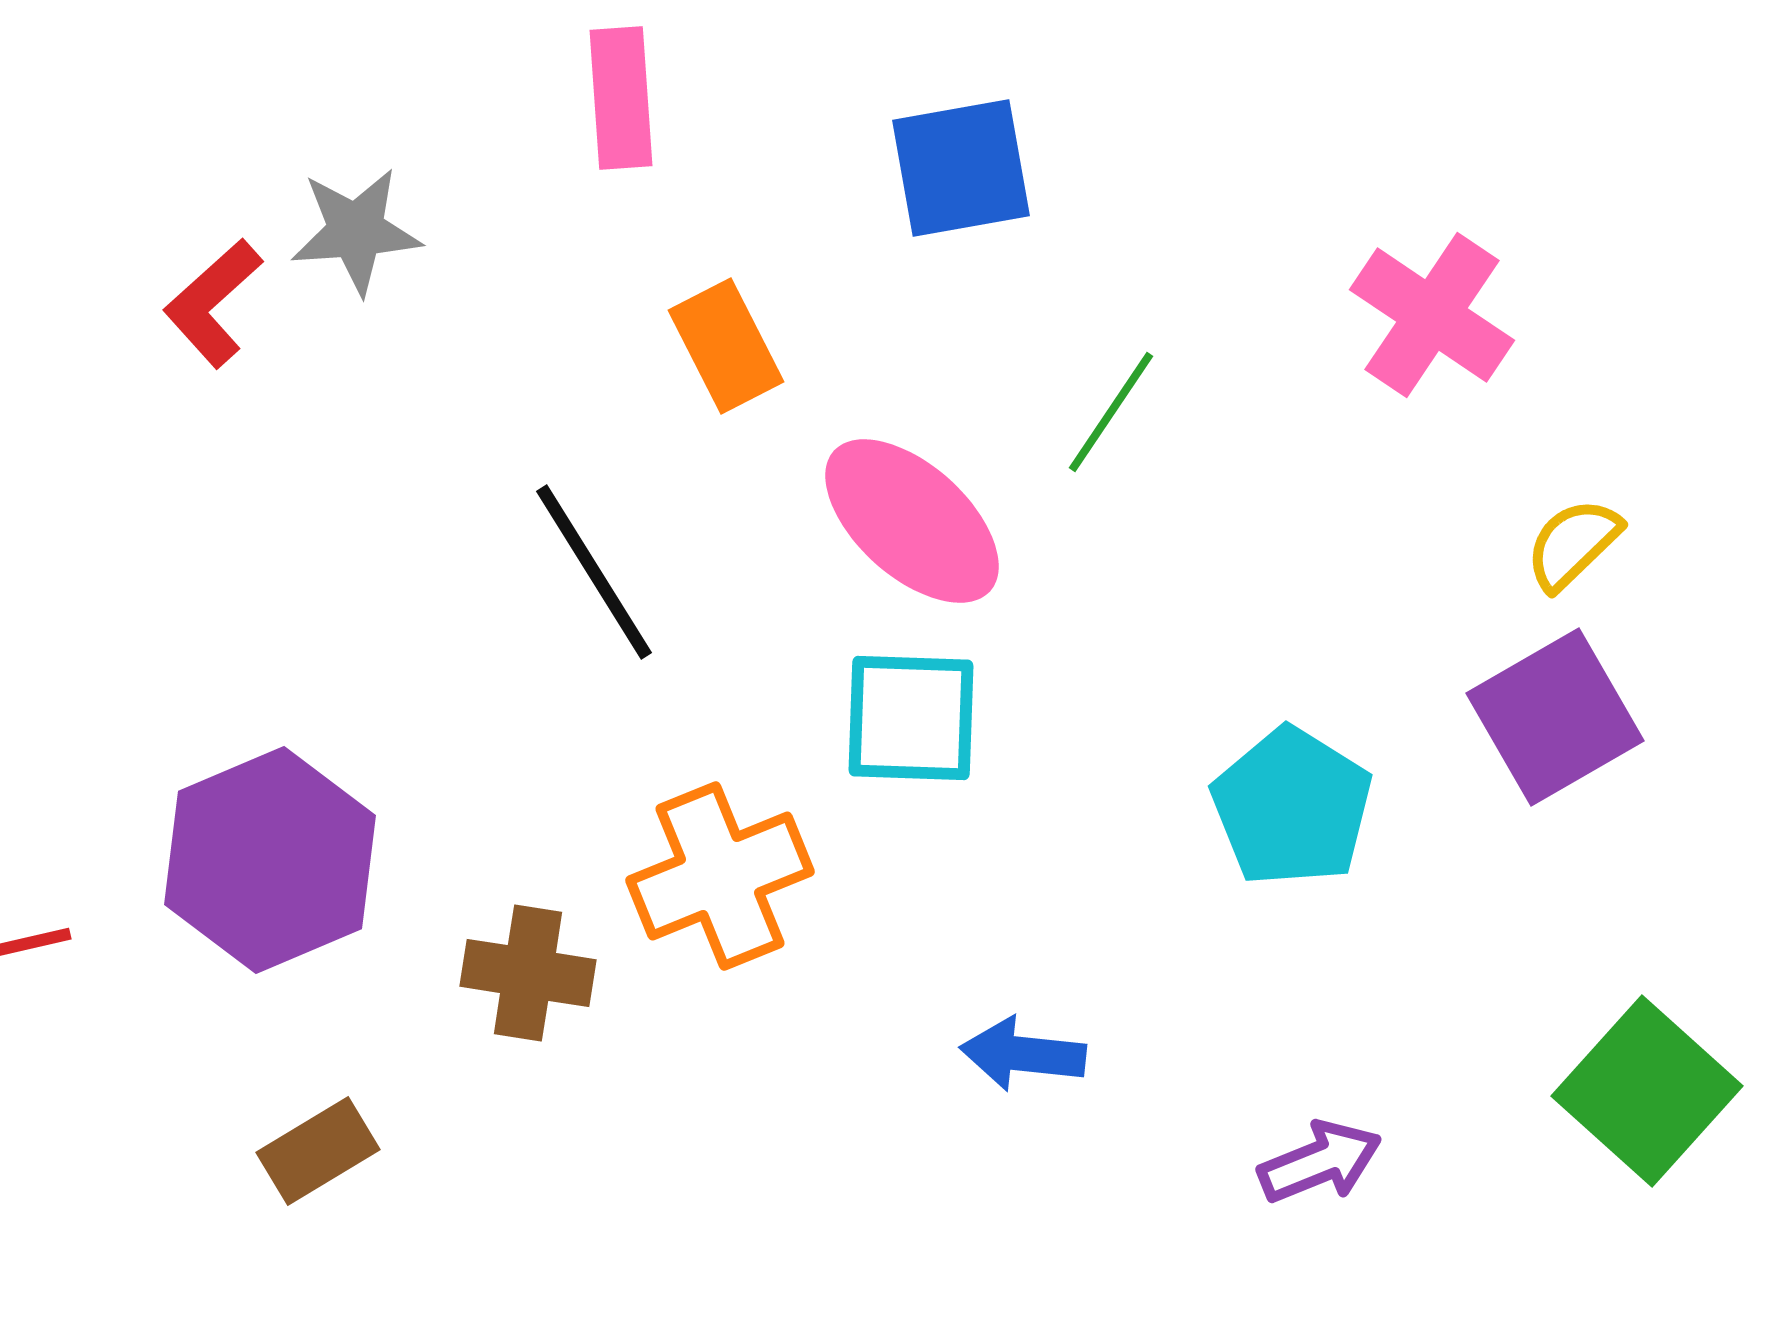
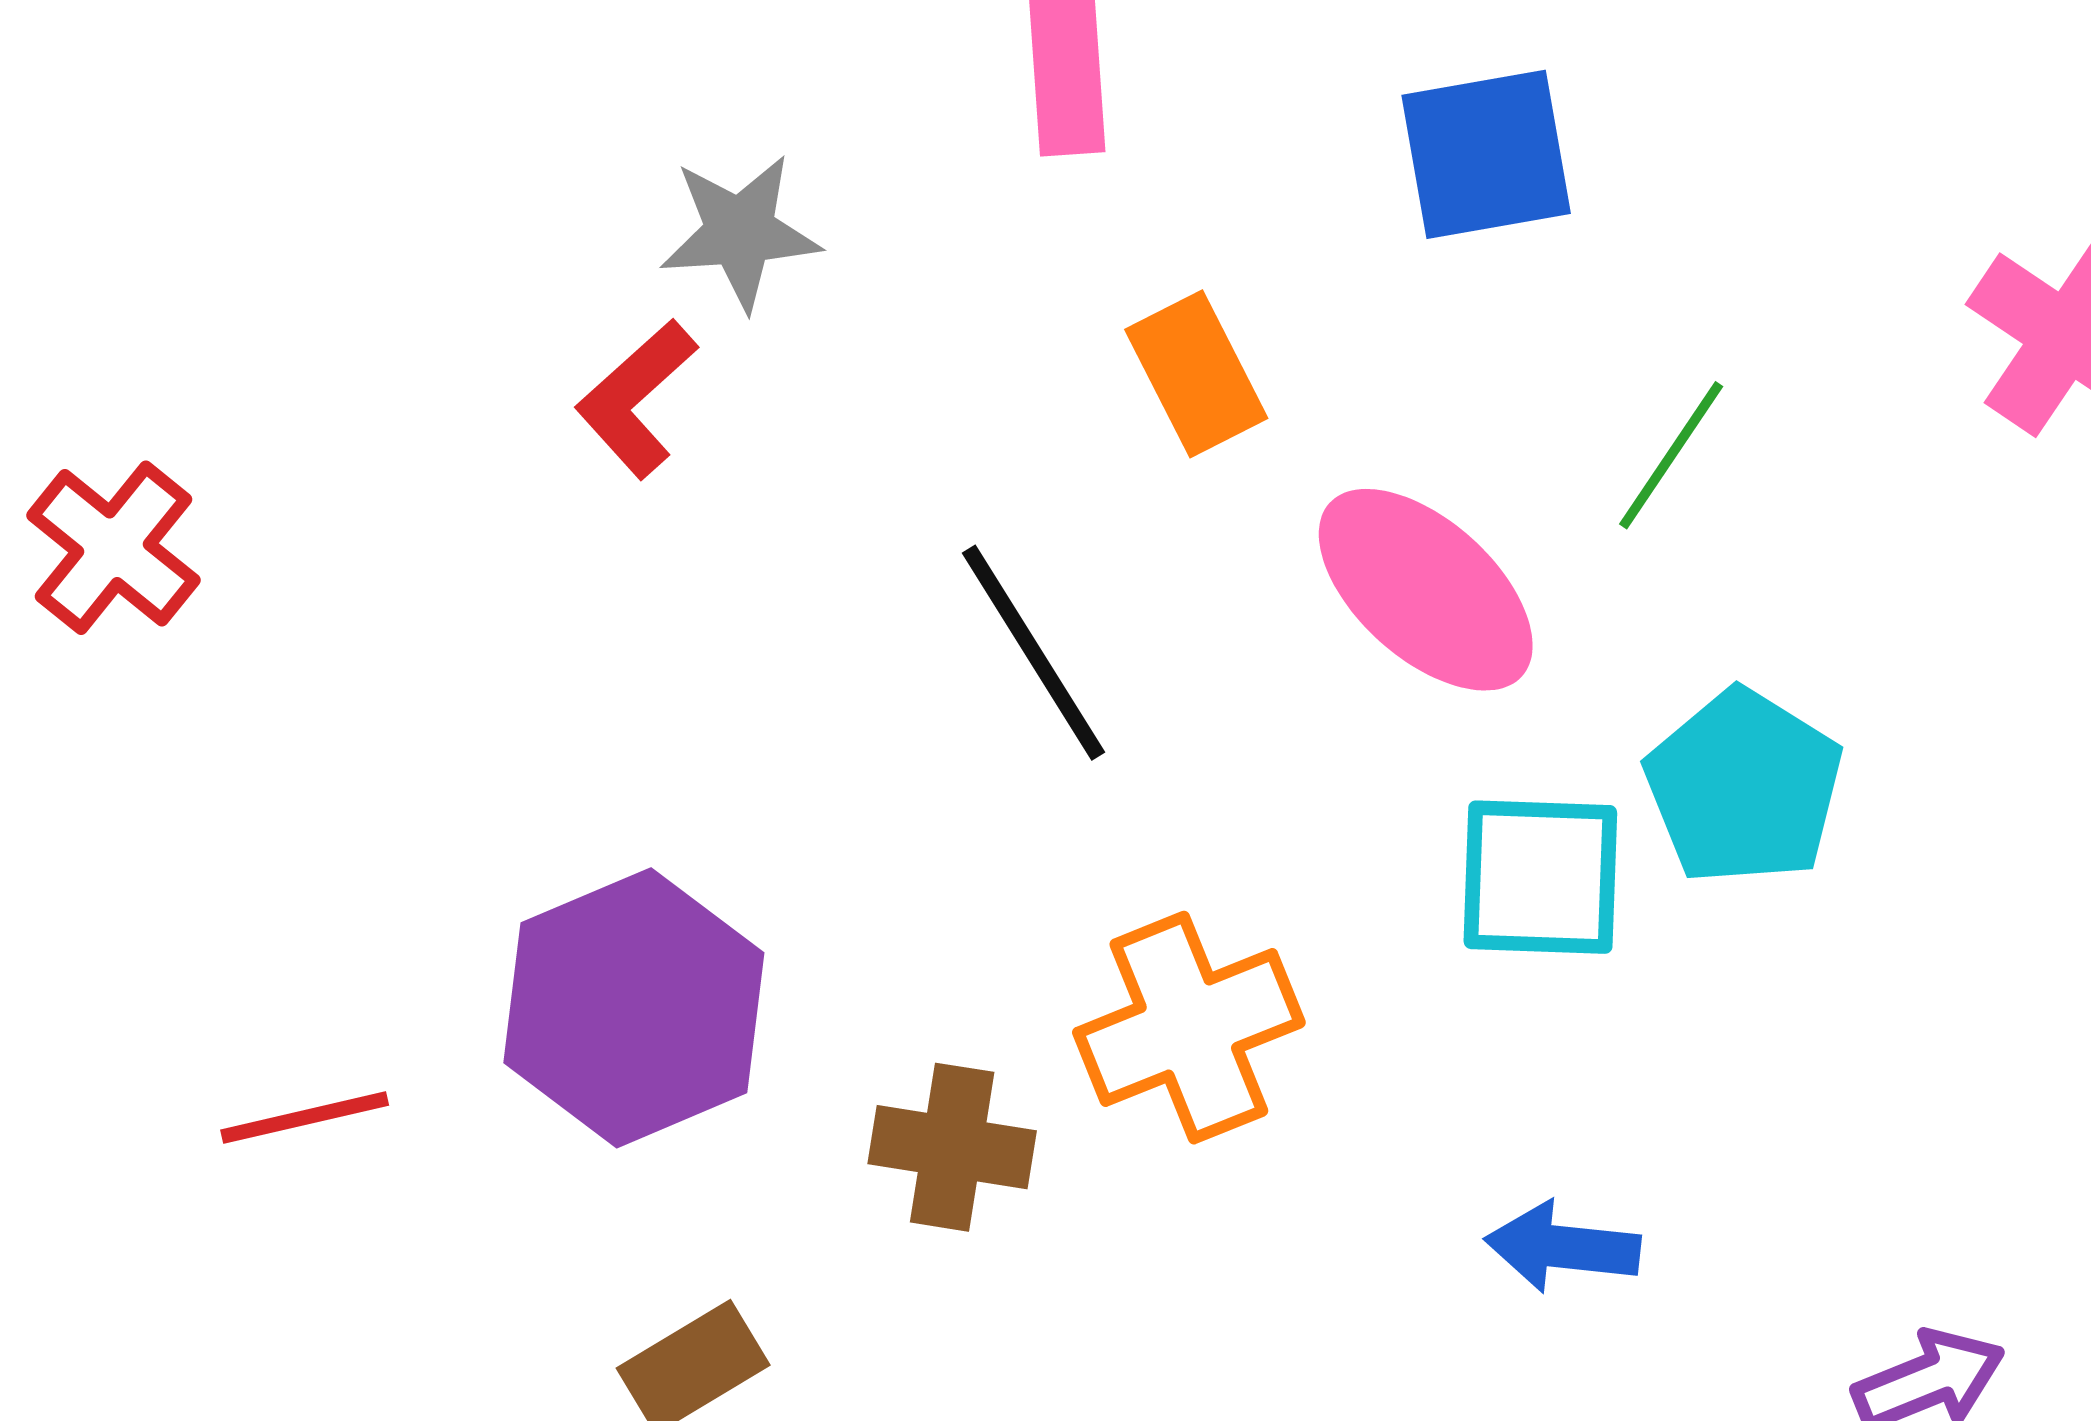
red L-shape: (213, 303) -> (636, 399), moved
cyan square: (911, 718) -> (1540, 877), moved
cyan pentagon: (1292, 807) -> (1744, 787), moved

